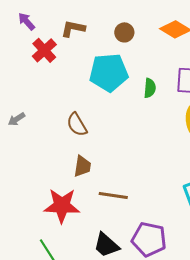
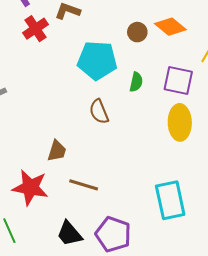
brown circle: (124, 32) -> (137, 32), moved
brown semicircle: (77, 125) -> (99, 112), moved

